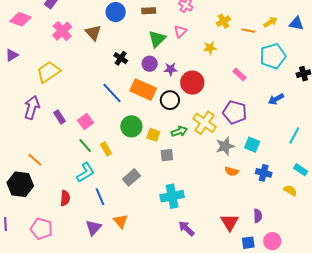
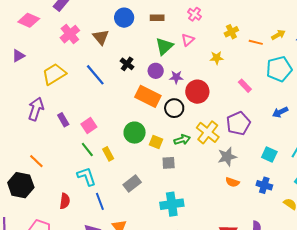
blue line: (112, 93) -> (95, 75), moved
purple pentagon: (235, 112) -> (238, 123), turned 30
cyan square: (252, 145) -> (269, 155), moved
cyan L-shape: (86, 173) -> (86, 176), turned -80

